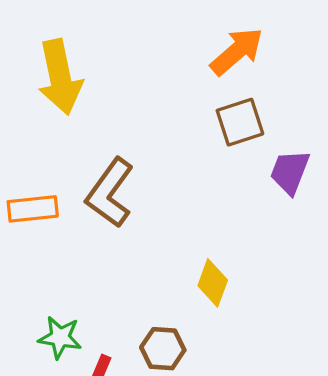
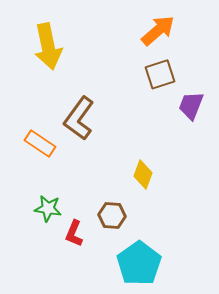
orange rectangle: (33, 209) -> (40, 143), moved, turned 40

